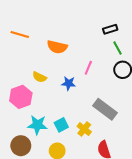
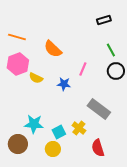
black rectangle: (110, 29) -> (104, 20), moved
orange semicircle: (57, 47) -> (53, 49), turned 30
pink hexagon: (21, 97) -> (18, 64), moved
cyan square: (61, 125) -> (59, 132), moved

